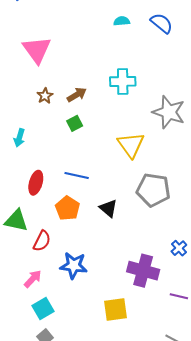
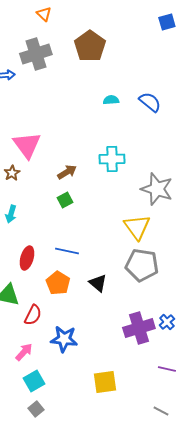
pink triangle: (37, 50) -> (27, 145), moved
brown star: (45, 96) -> (12, 173), moved
yellow triangle: (131, 145) -> (137, 227), moved
purple cross: (143, 271) -> (139, 328), moved, turned -32

